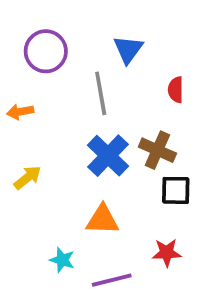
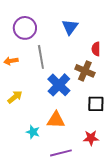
gray line: (101, 93) -> (41, 57), moved
brown cross: (157, 150) -> (85, 71), moved
cyan star: (62, 260) -> (33, 132), moved

